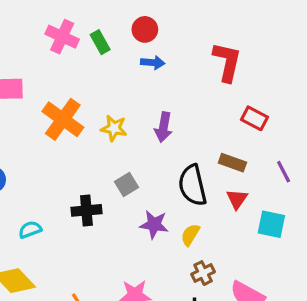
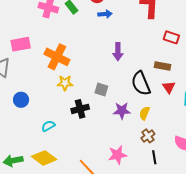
yellow star: (114, 128) -> (65, 83), moved
gray square: (126, 185) -> (101, 89), turned -32
brown cross: (203, 273) -> (148, 136), moved

